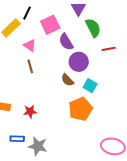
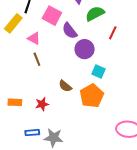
pink square: (50, 25) -> (52, 16), turned -30
green semicircle: (93, 28) -> (95, 14), turned -84
red line: (109, 49) -> (113, 33), turned -48
brown semicircle: (67, 80) -> (65, 86), moved

